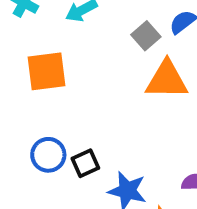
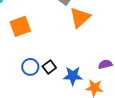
orange triangle: (167, 80) -> (80, 17), turned -30

